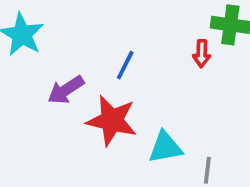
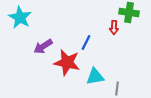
blue line: (125, 65) -> (86, 42), moved

